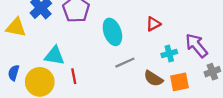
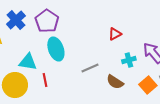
cyan ellipse: (112, 32) -> (56, 49), moved
orange square: (179, 82) -> (148, 85), moved, turned -30

